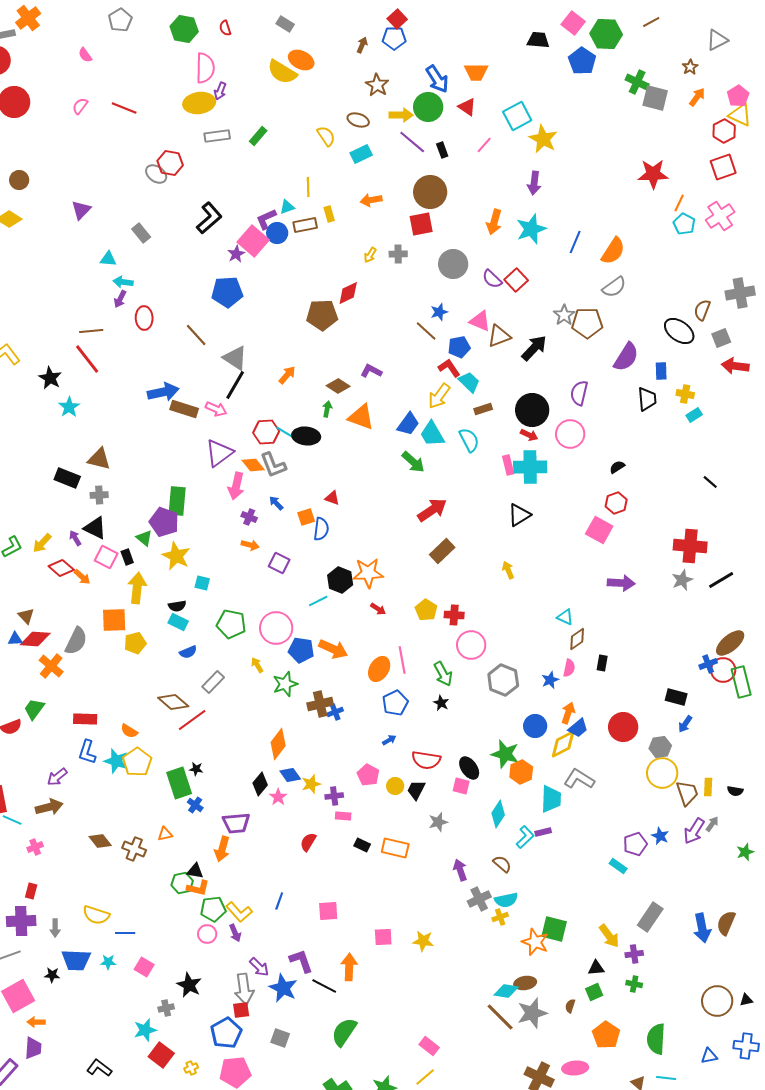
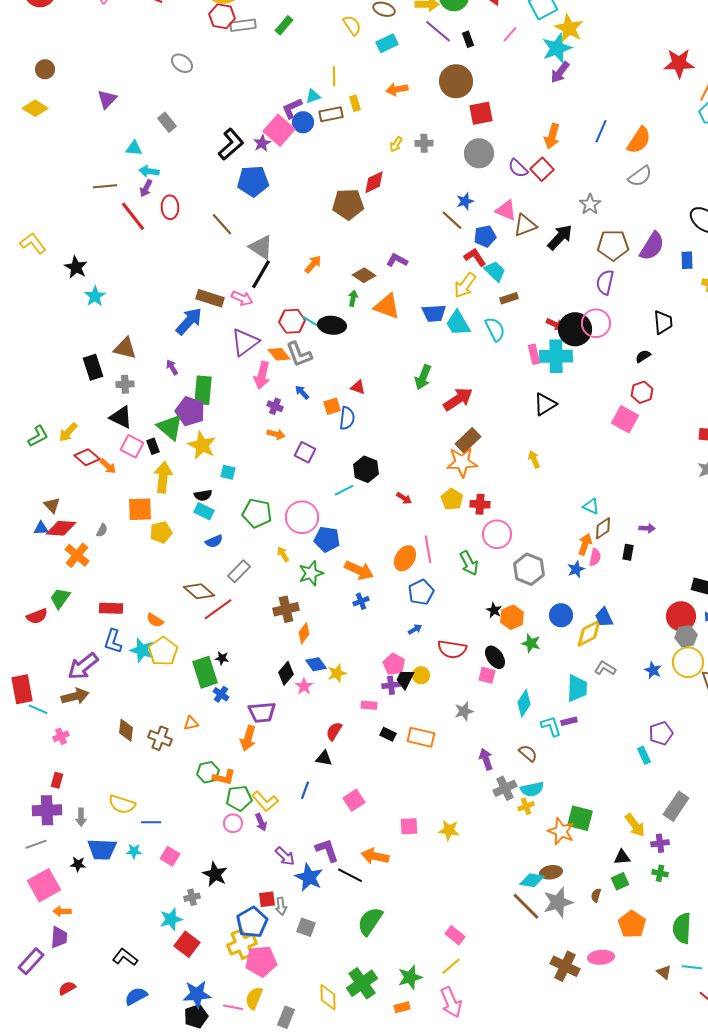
red hexagon: (170, 163) -> (222, 16), moved
purple arrow: (534, 183) -> (560, 72), turned 30
black L-shape: (209, 218) -> (231, 144), moved
orange arrow: (494, 222) -> (552, 136), moved
red square: (421, 224) -> (481, 113), moved
cyan star: (531, 229) -> (557, 48), moved
brown pentagon: (587, 323) -> (613, 245), moved
brown line: (91, 331) -> (105, 186), moved
red line: (87, 359) -> (133, 216), moved
blue arrow: (163, 392) -> (189, 321), moved, turned -36
black trapezoid: (647, 399) -> (663, 322), moved
black circle: (532, 410) -> (575, 329), moved
blue trapezoid: (408, 424) -> (434, 313), turned 50
green arrow: (413, 462) -> (423, 377), moved, turned 70
black rectangle: (67, 478) -> (93, 367), turned 50
purple arrow: (75, 538) -> (172, 367), moved
green triangle: (144, 538) -> (170, 427), size x1.6
orange star: (368, 573) -> (462, 462), moved
purple arrow: (621, 583) -> (647, 528), moved, size x0.6
gray semicircle: (76, 641) -> (102, 530), size x0.5
orange arrow: (333, 649) -> (359, 570), moved
black star: (441, 703) -> (494, 610), moved
brown cross: (320, 704) -> (286, 609), moved
orange arrow: (568, 713) -> (585, 544), moved
red circle: (623, 727) -> (681, 616), moved
blue trapezoid: (578, 728) -> (604, 617), turned 105
orange diamond: (278, 744) -> (304, 633), size x0.7
green star: (505, 754) -> (531, 643), size x0.7
orange hexagon: (521, 772) -> (512, 617), moved
purple arrow: (57, 777) -> (83, 666), size x1.5
gray L-shape: (579, 779) -> (605, 668), size x0.7
black trapezoid: (416, 790) -> (405, 679), moved
purple cross: (334, 796) -> (391, 685), moved
blue star: (660, 836) -> (653, 670), moved
cyan L-shape: (525, 837) -> (551, 726), turned -65
brown diamond: (100, 841) -> (126, 730), turned 45
cyan rectangle: (618, 866) -> (644, 755), turned 30
black triangle: (195, 871) -> (324, 758), moved
pink square: (328, 911) -> (354, 800), turned -30
orange arrow: (349, 967) -> (375, 856), turned -80
gray arrow: (244, 989) -> (281, 906), moved, size x0.6
yellow cross: (191, 1068) -> (242, 944), moved, size x2.0

